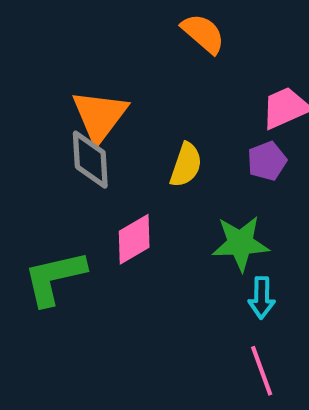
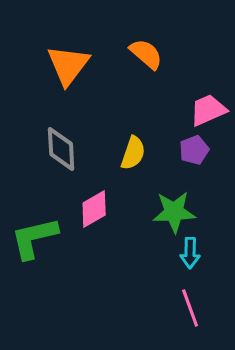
orange triangle: (100, 116) -> (68, 65), moved

